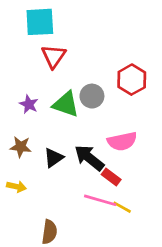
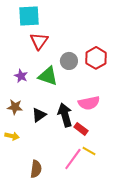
gray circle: (92, 96) -> (69, 61), moved
black arrow: (89, 158) -> (65, 115), turned 35
pink line: (100, 200) -> (73, 159), moved, turned -70

